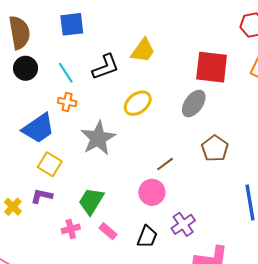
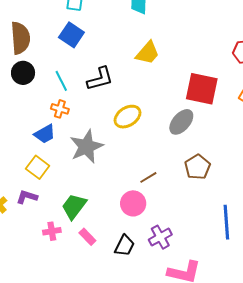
blue square: (72, 24) -> (71, 35), turned 35
yellow trapezoid: (143, 51) -> (148, 53), moved
blue trapezoid: (38, 128) -> (45, 134), moved, size x0.7

